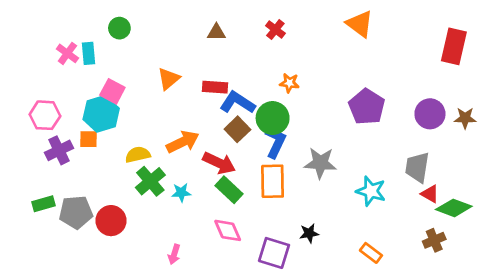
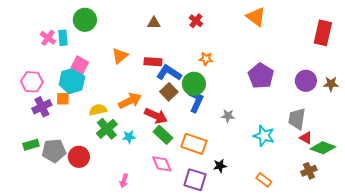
green circle: (119, 28) -> (85, 20), size x1.5
gray star: (320, 163) -> (228, 116), size x0.6
orange rectangle: (273, 181) -> (194, 144), moved, turned -70

